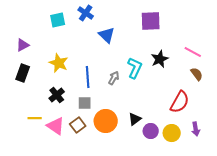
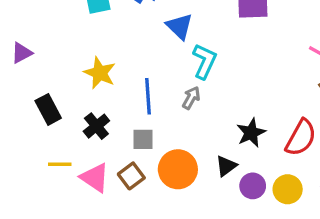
purple triangle: (23, 45) -> (22, 53), moved
black star: (160, 59) -> (251, 133), moved
cyan L-shape: (135, 68) -> (204, 61), moved
black rectangle: (23, 73) -> (48, 109), moved, turned -48

